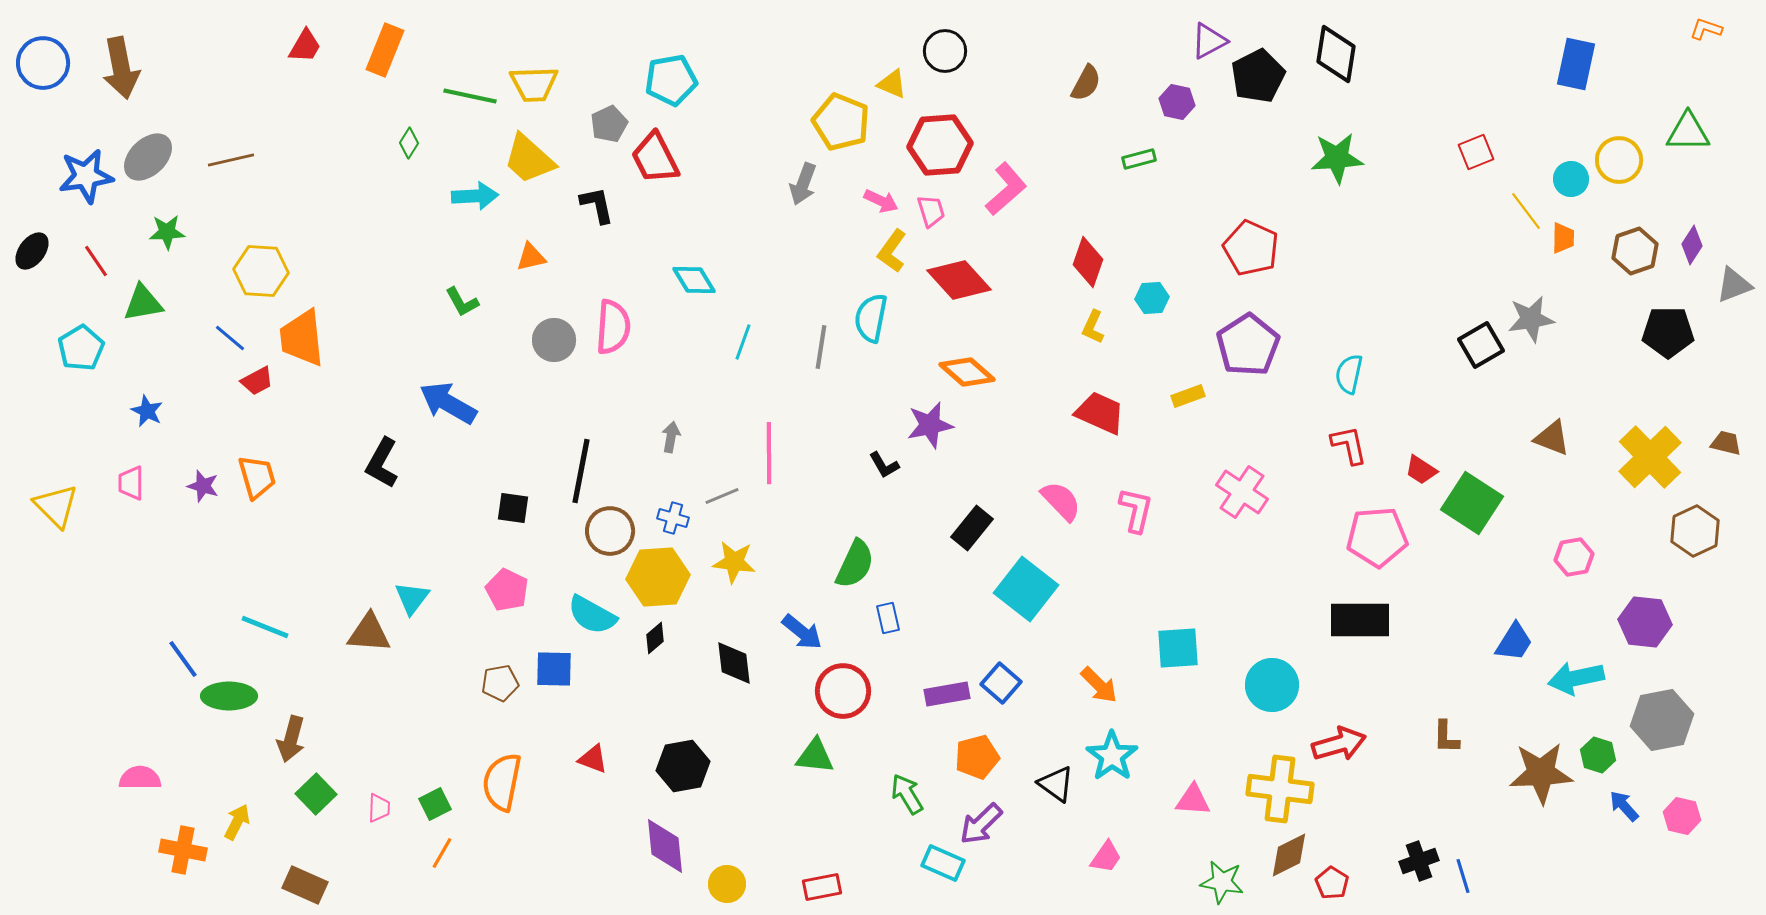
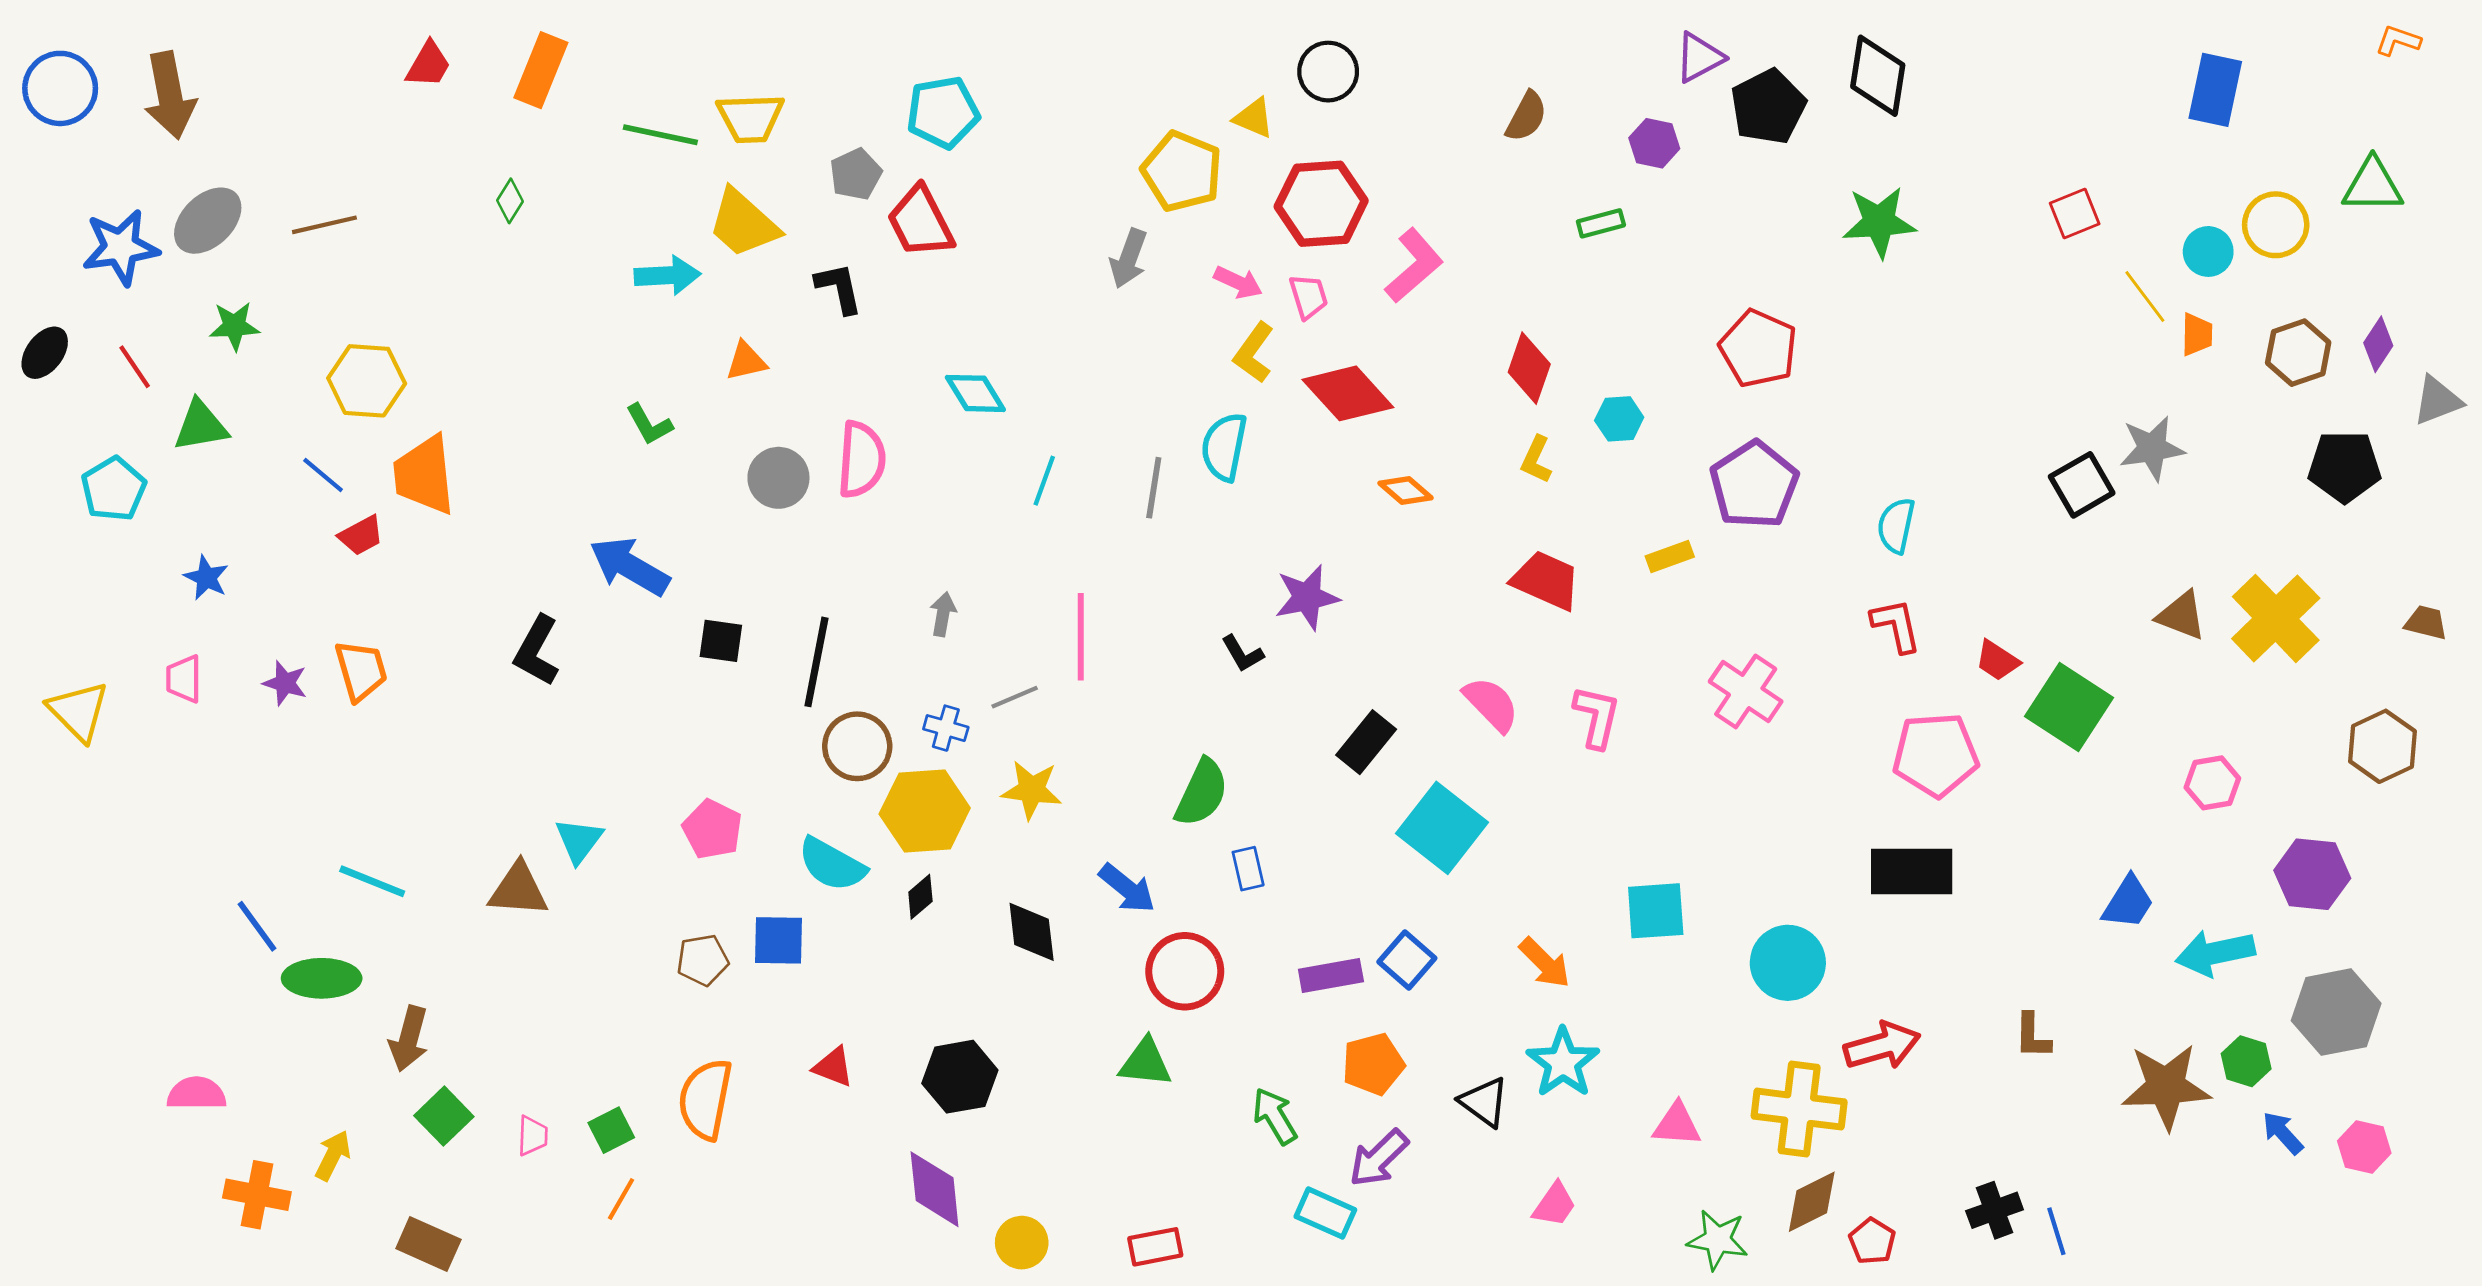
green diamond: (409, 143) -> (510, 201), moved
orange diamond: (967, 372) -> (1405, 490), moved, size x0.7
yellow cross: (1650, 457) -> (2276, 618), moved
black square: (513, 508) -> (721, 641), moved

